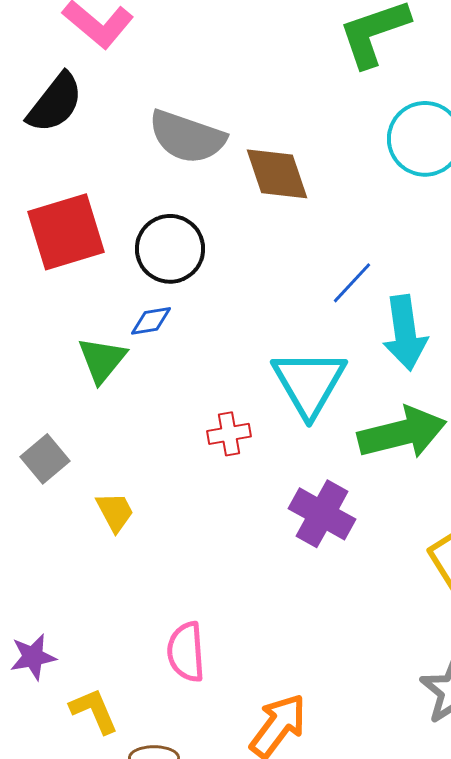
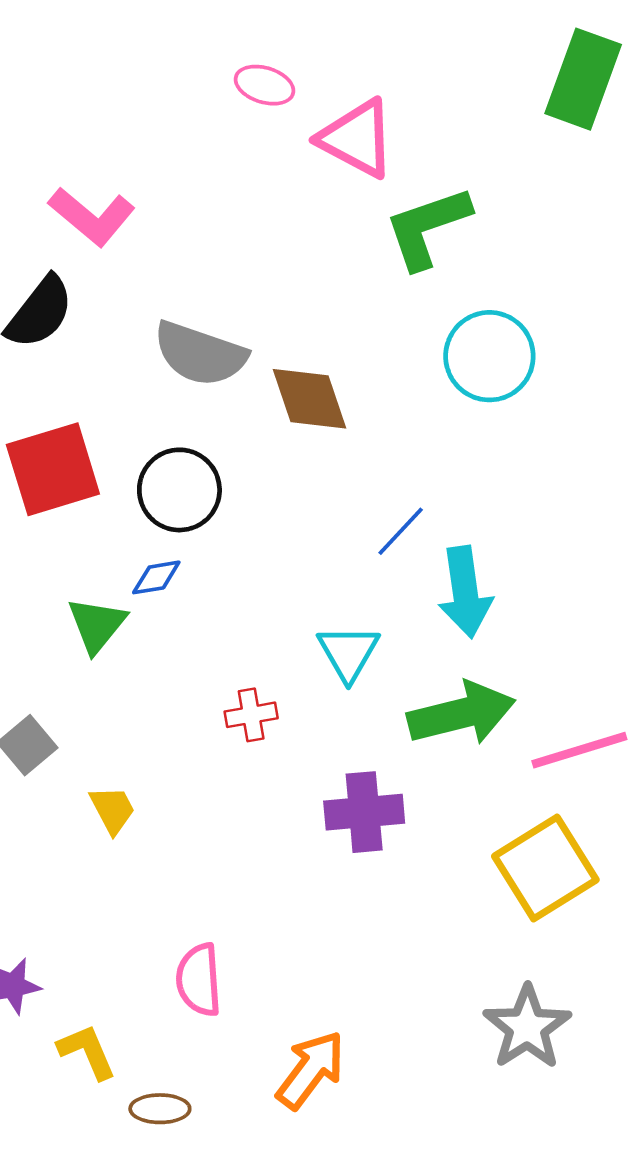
cyan triangle: (309, 383) -> (348, 653), size x0.7
purple cross: (322, 514) -> (364, 812), turned -34

